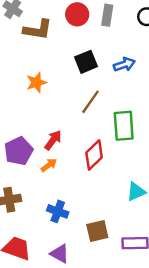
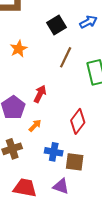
red diamond: (94, 155) -> (78, 121), moved
orange arrow: (49, 165) -> (35, 126), moved
brown square: (97, 231) -> (75, 162), moved, turned 30

